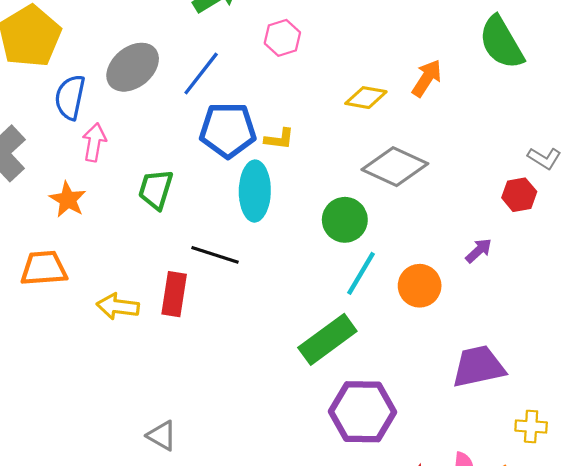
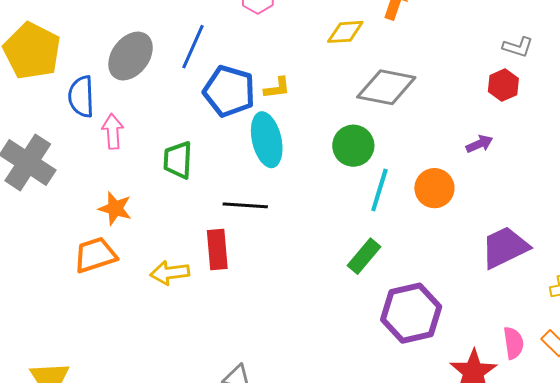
blue pentagon: (228, 130) -> (229, 91), turned 30
orange star: (68, 200) -> (115, 208), moved
purple arrow: (479, 251) -> (479, 144), turned 32
green rectangle: (327, 339) -> (364, 256), size x0.7

